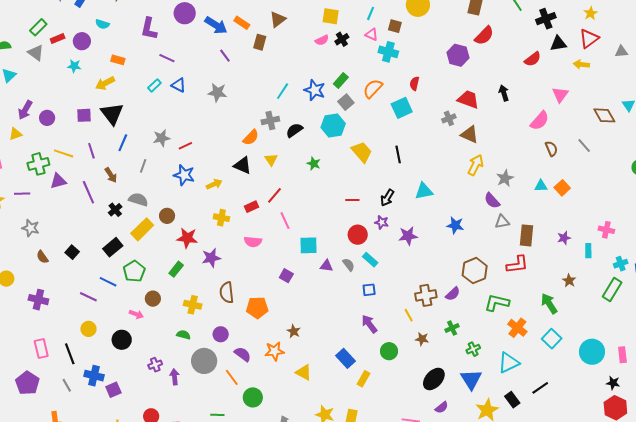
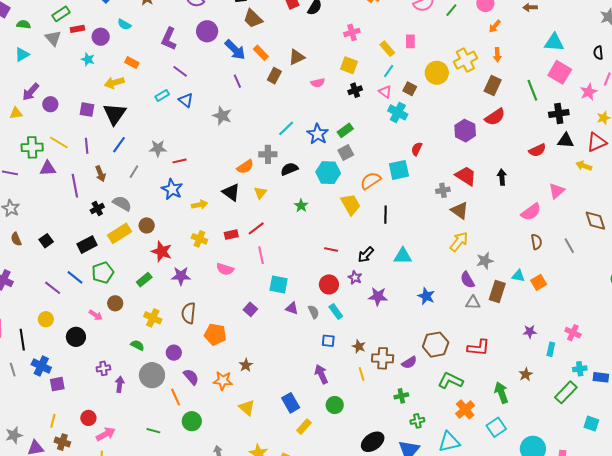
pink semicircle: (322, 40) -> (318, 83), moved
orange semicircle: (373, 89) -> (371, 181), moved
brown rectangle: (527, 235) -> (497, 291), moved
brown star: (422, 339) -> (359, 346), moved

